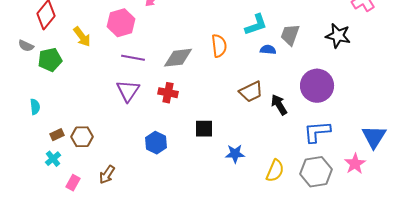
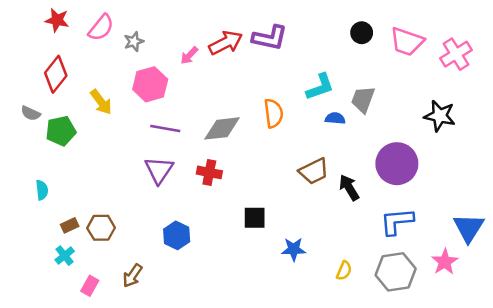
black star: (338, 36) -> (440, 116), moved
blue hexagon: (156, 143) -> (177, 235), moved
yellow semicircle: (275, 171) -> (344, 271), size x0.7

